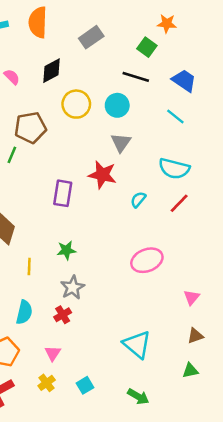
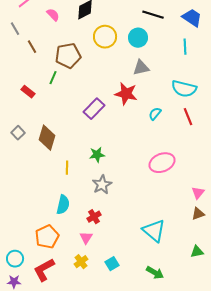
cyan line: (175, 116) -> (185, 47), turned 49
gray triangle: (121, 143) -> (141, 68), turned 42
purple rectangle: (63, 193) -> (94, 109), turned 35
red line: (179, 203) -> (188, 117), turned -66
red cross: (63, 315) -> (94, 217), moved
brown triangle: (195, 336) -> (198, 214), moved

